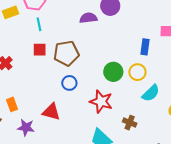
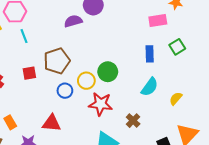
blue rectangle: (145, 47) -> (150, 54), moved
red square: (40, 50) -> (29, 73), moved
yellow circle: (137, 72) -> (86, 81), moved
brown cross: (130, 123) -> (133, 121), turned 32

